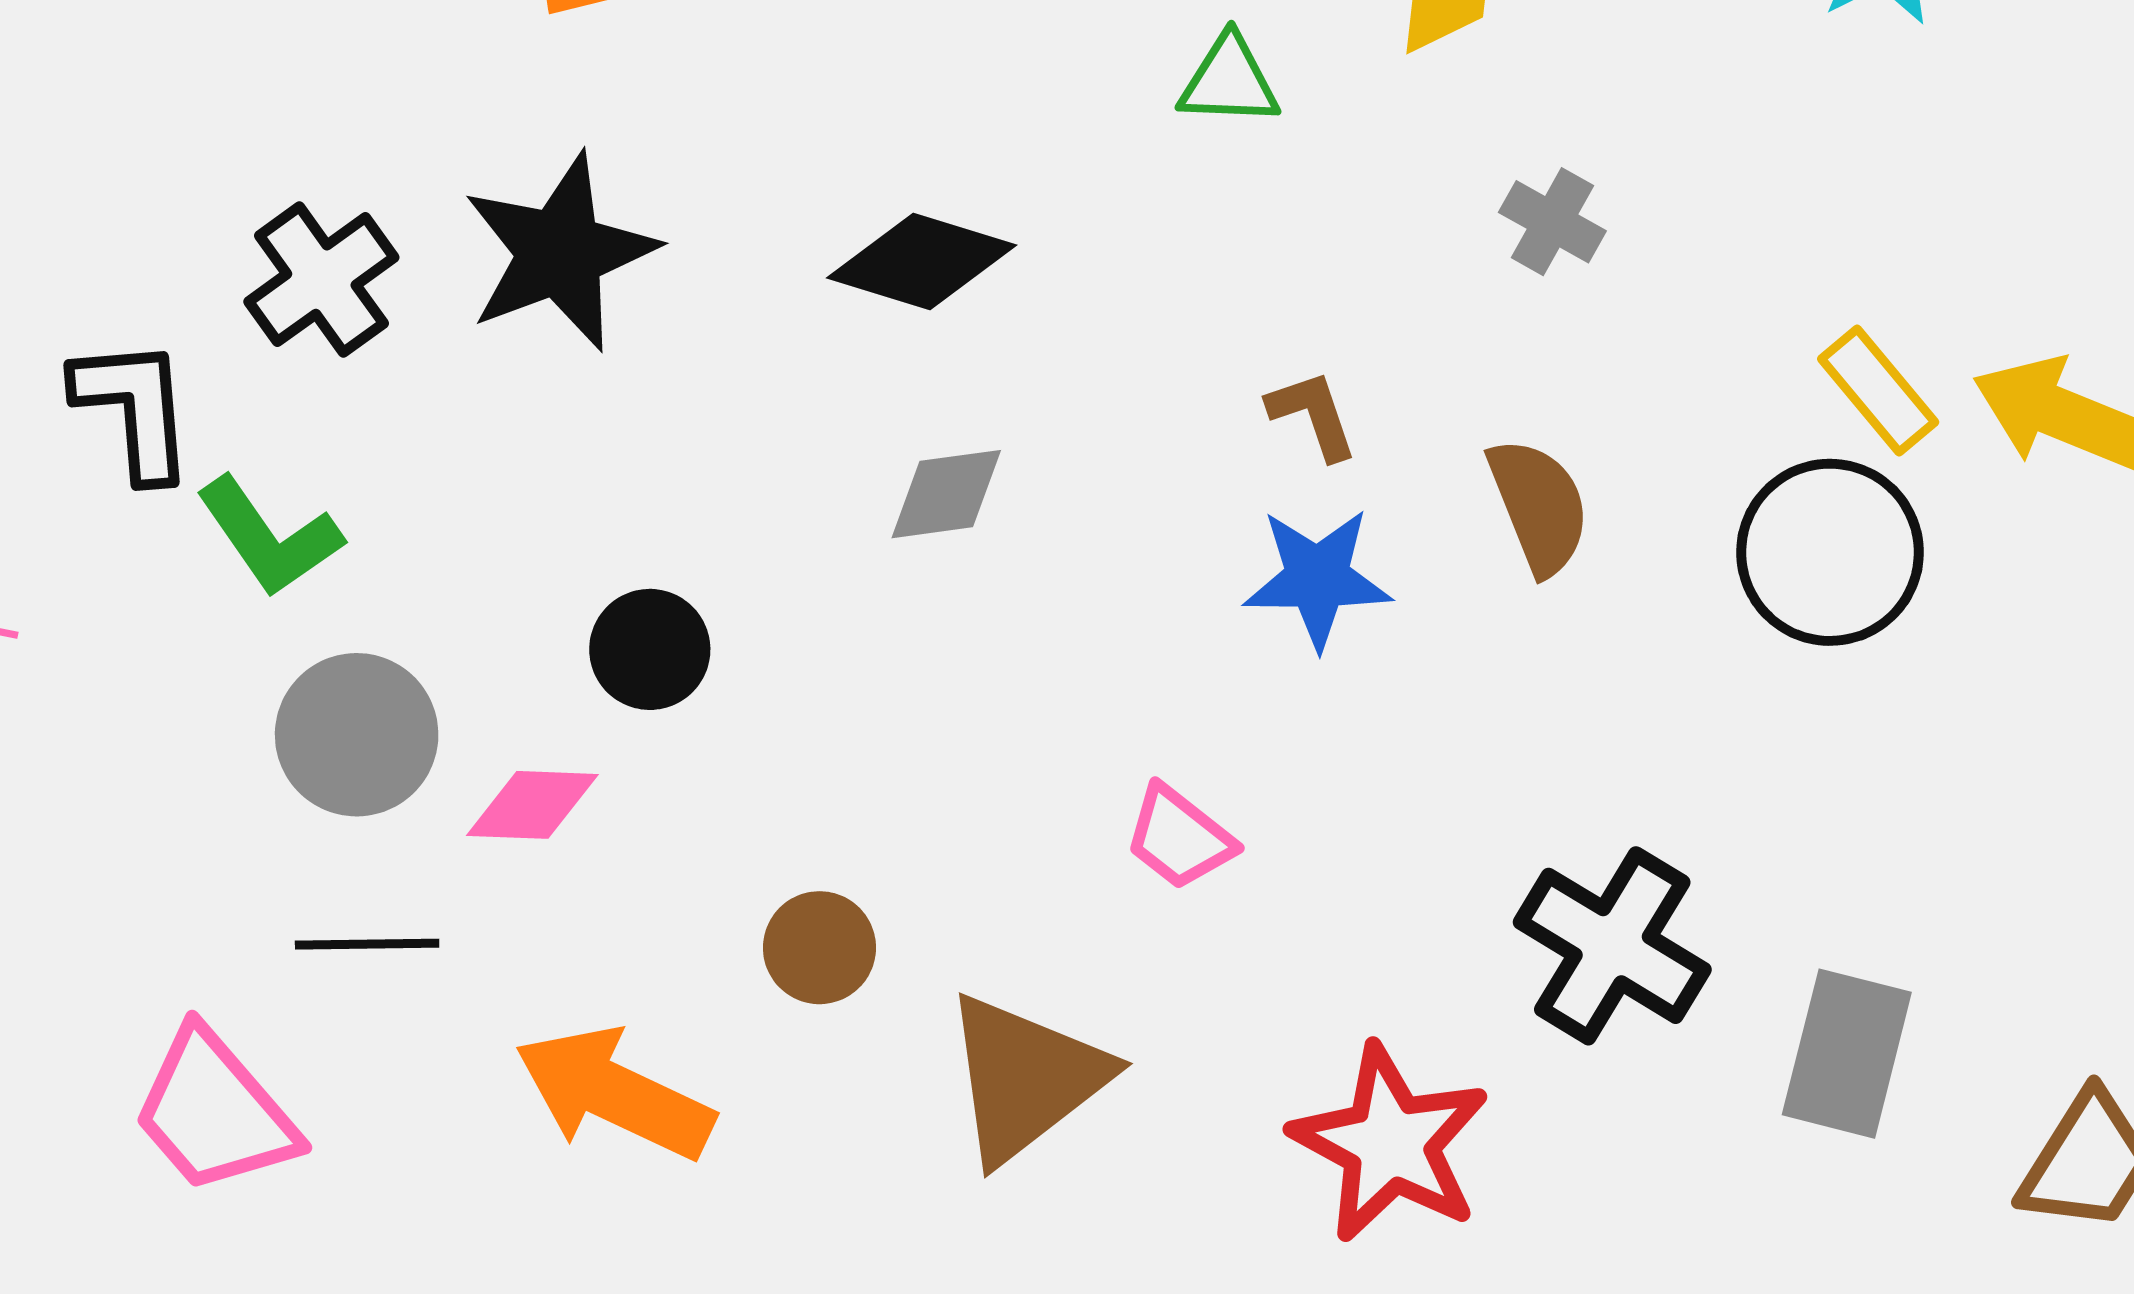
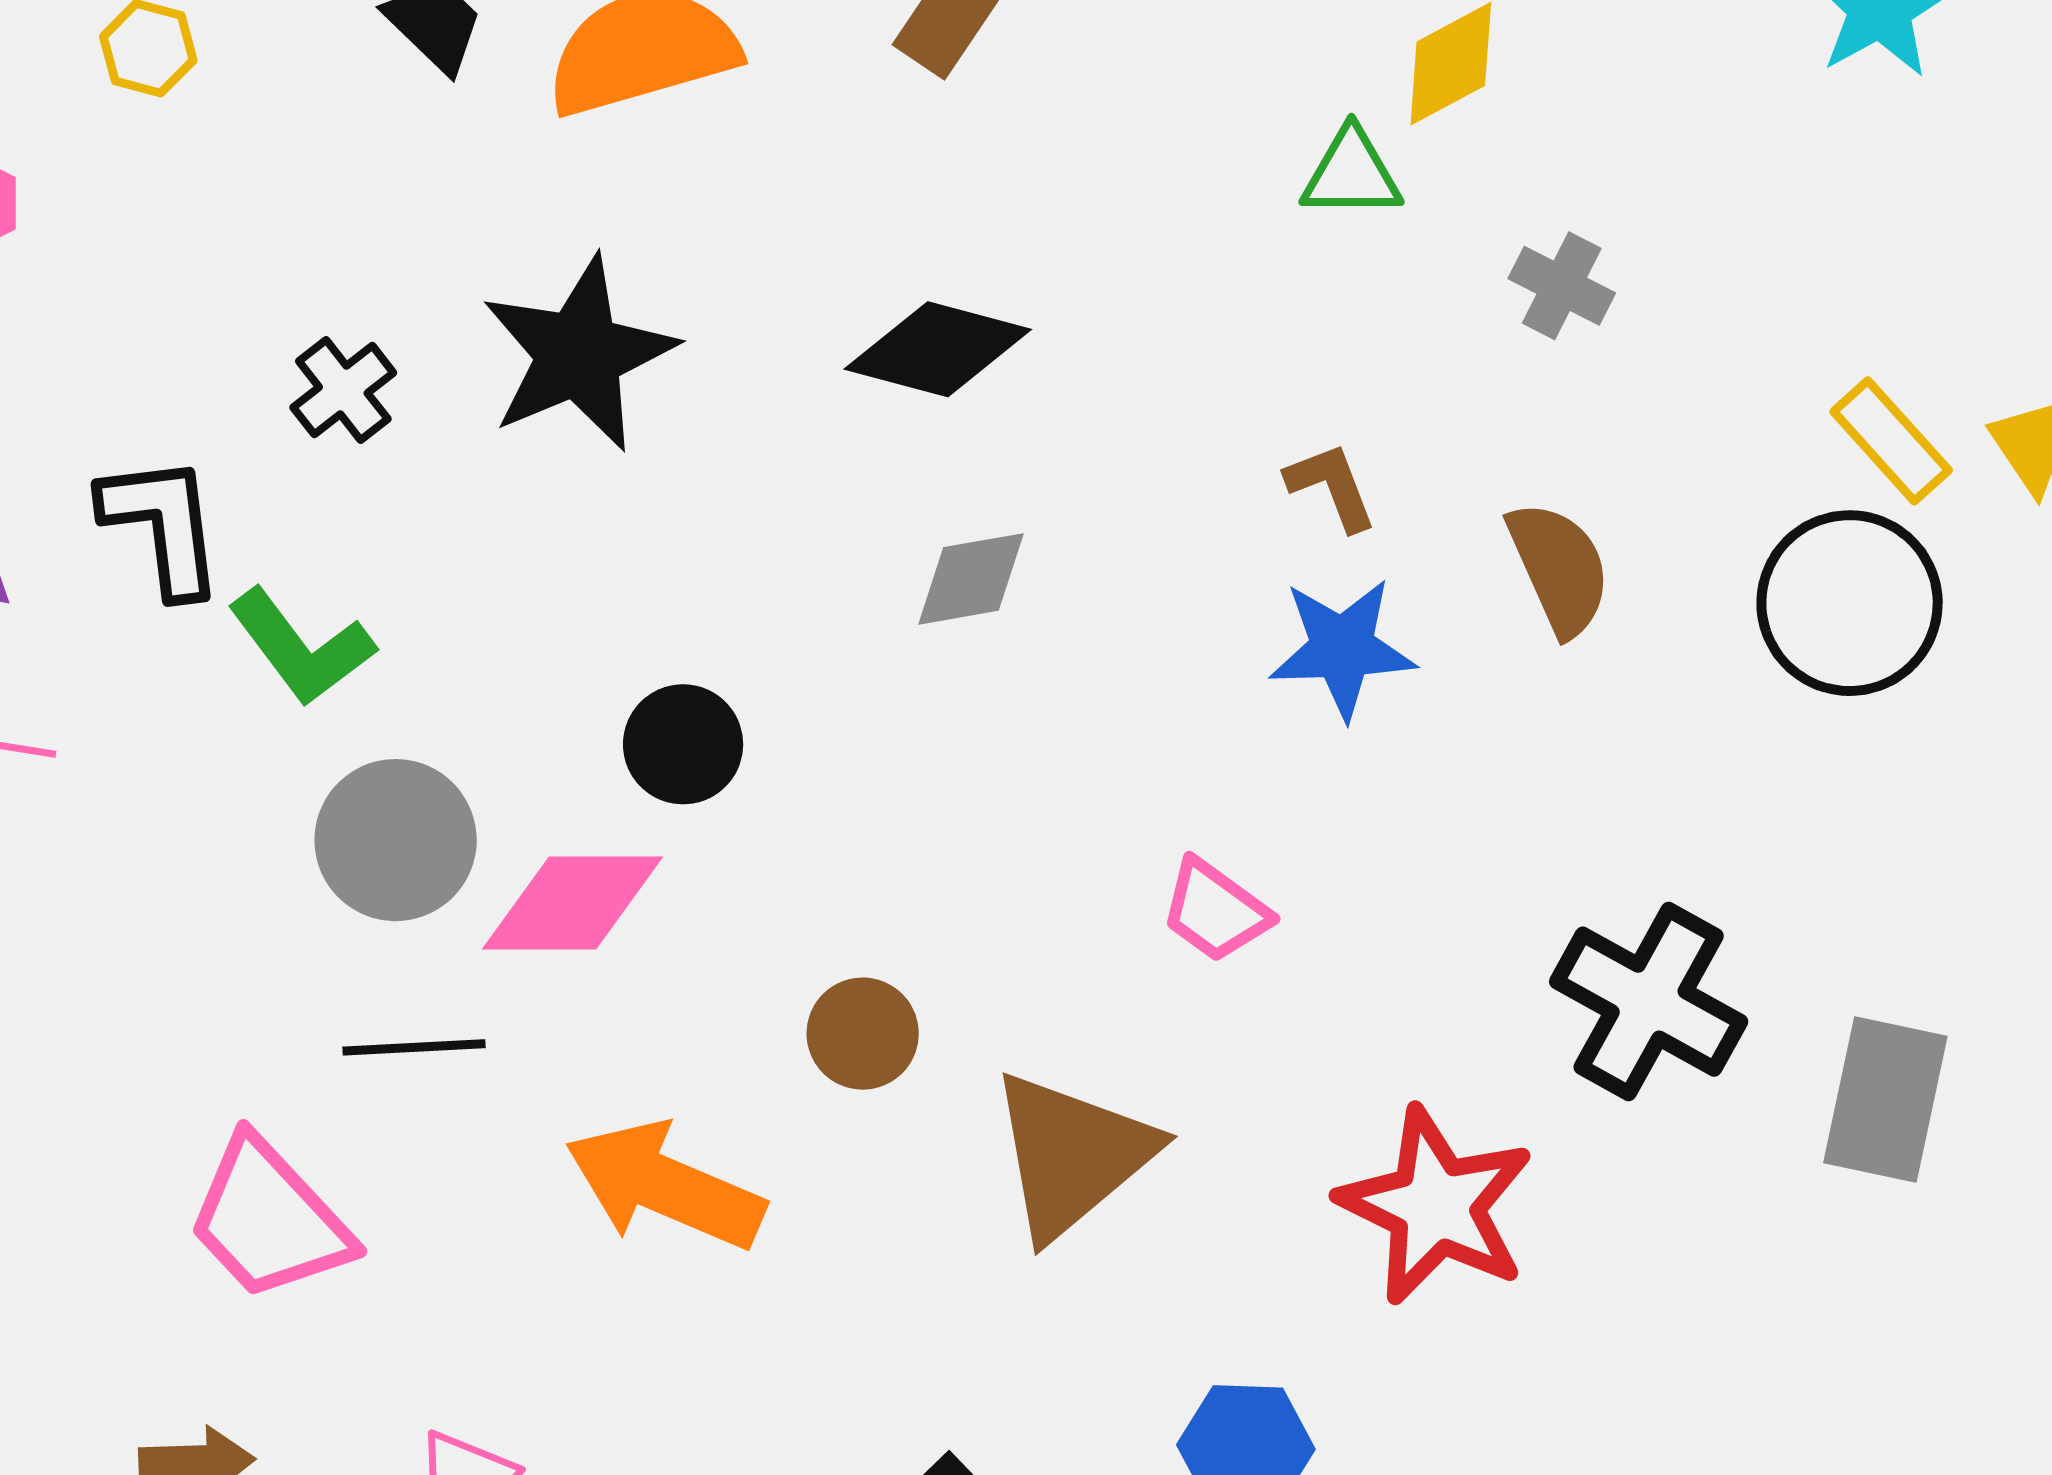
green triangle: (1229, 81) -> (1351, 174), moved
black cross: (321, 280) -> (343, 390), size x0.7
pink diamond: (532, 805) -> (573, 903), size x1.4

